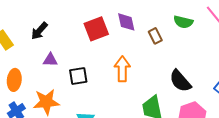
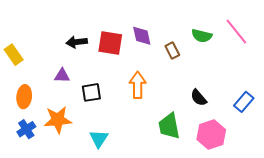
red square: (96, 29) -> (110, 43), turned 30
black arrow: (39, 31) -> (77, 42), moved, turned 42
black semicircle: (180, 81) -> (199, 98), size x0.7

